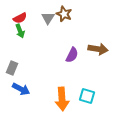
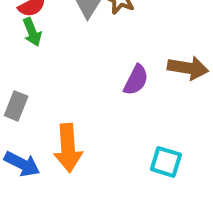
blue arrow: (21, 89) -> (22, 164), moved
orange arrow: (62, 99) -> (68, 148), moved

